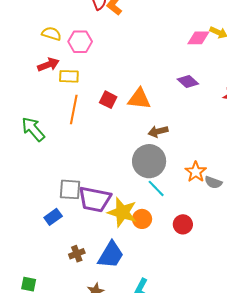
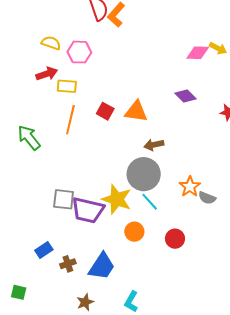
yellow star: (122, 212) -> (117, 199), moved
blue rectangle: (53, 217) -> (44, 250), moved

